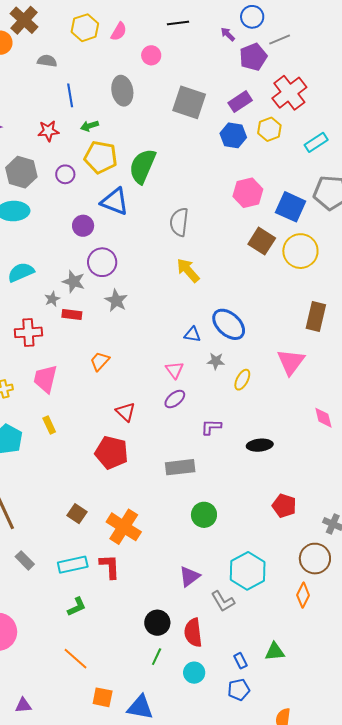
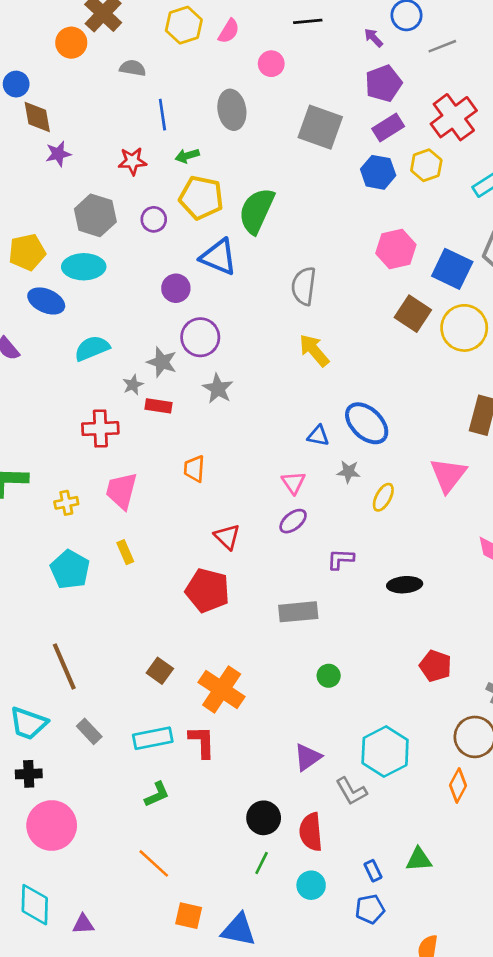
purple pentagon: (253, 57) -> (383, 83), moved
orange trapezoid: (100, 361) -> (194, 469), turned -40
green circle: (204, 515) -> (329, 676), size x0.7

